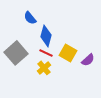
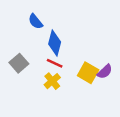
gray square: (16, 53) -> (19, 63), size x0.7
yellow square: (68, 53) -> (88, 73), moved

